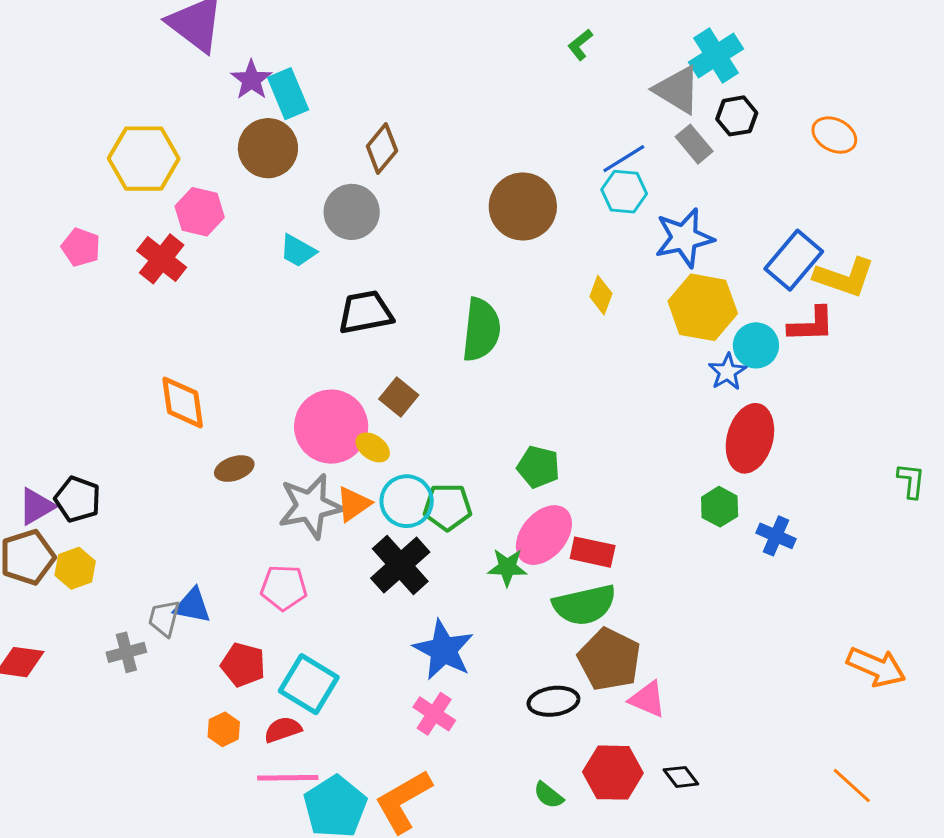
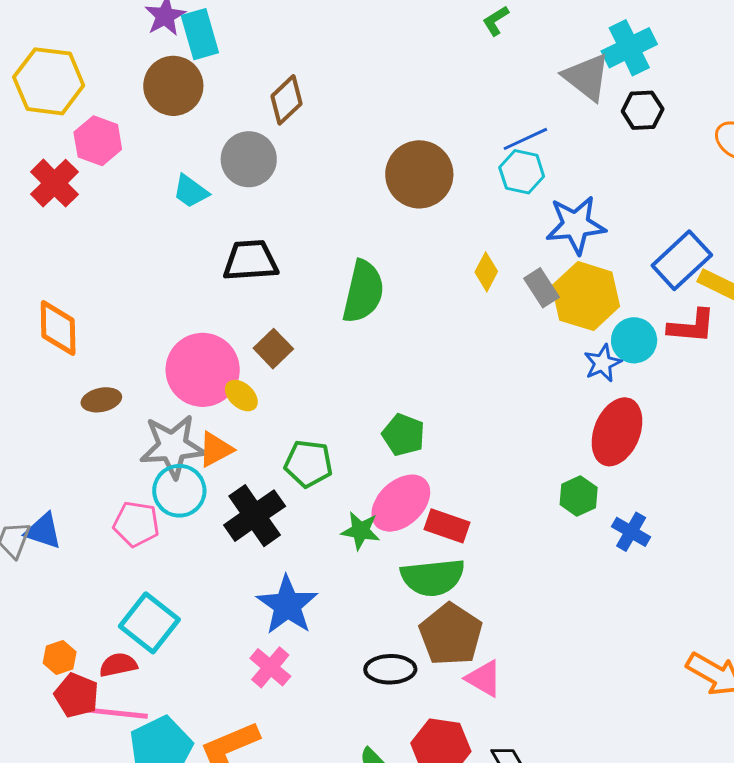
gray rectangle: (694, 144) -> (542, 288), moved
cyan circle: (407, 501) -> (179, 491), moved
red pentagon: (243, 665) -> (76, 695), moved

